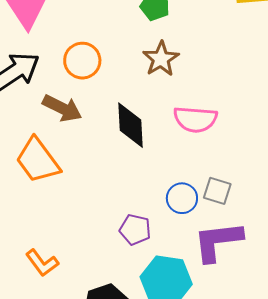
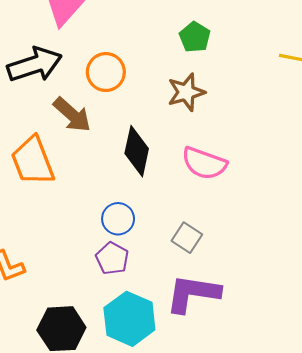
gray square: (217, 191) -> (187, 238), moved
blue circle: (182, 198) -> (118, 219), moved

